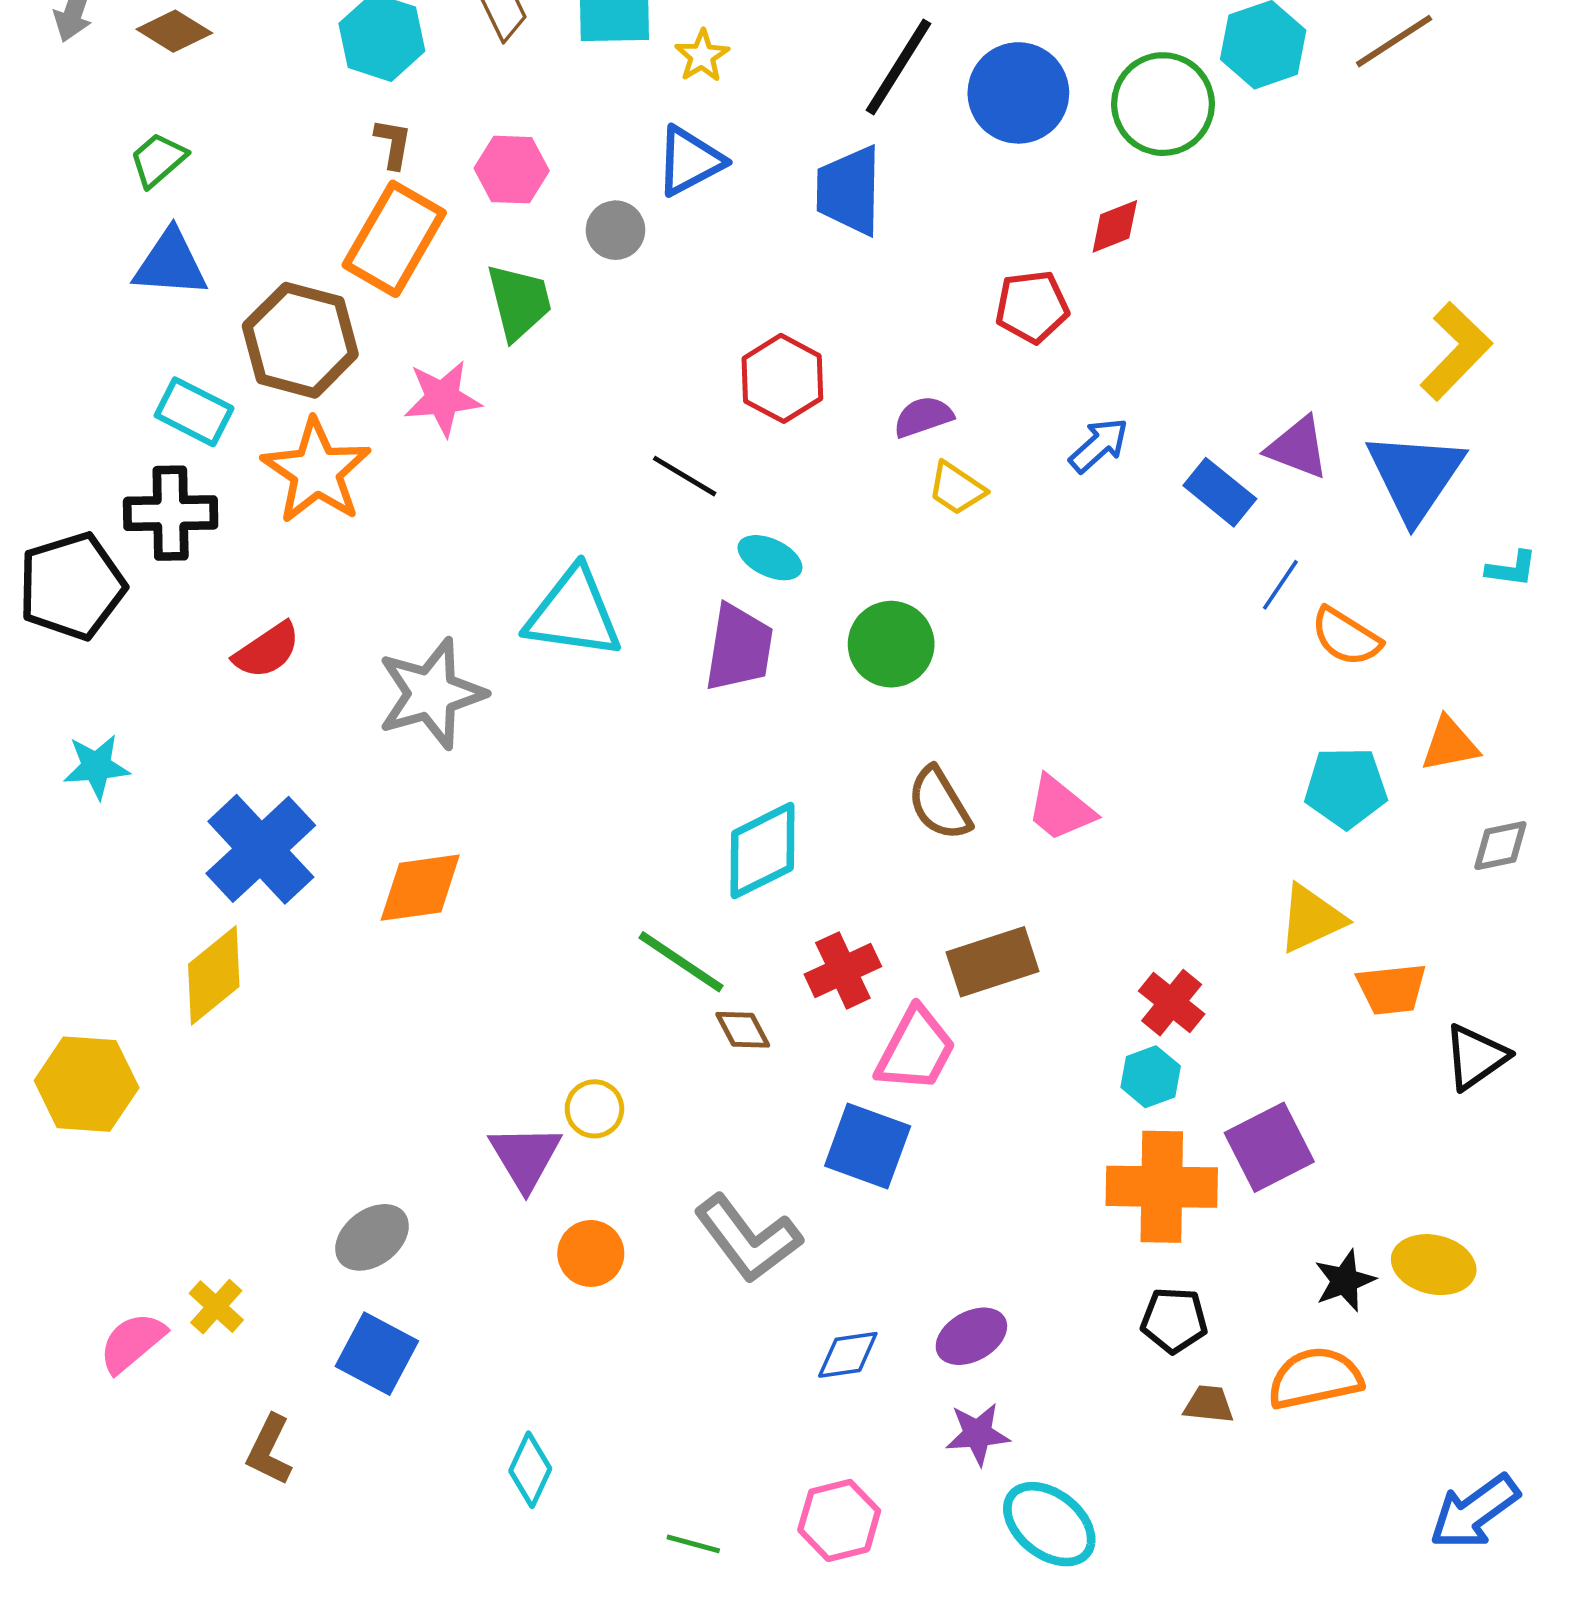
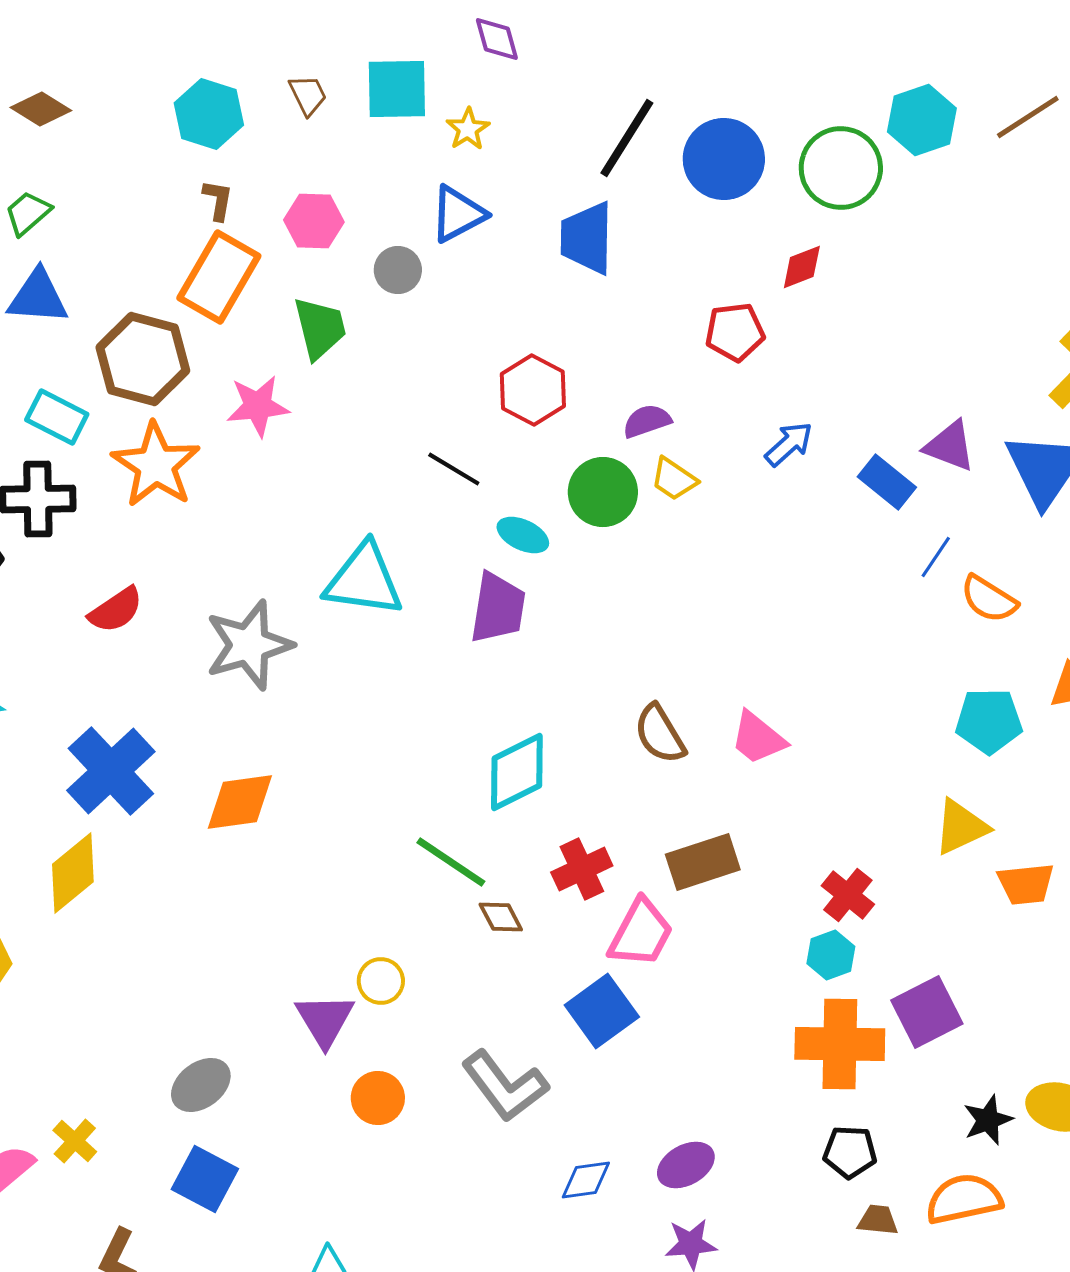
green circle: (891, 644) -> (603, 492), moved
blue square: (868, 1146) -> (602, 1011), turned 34

